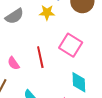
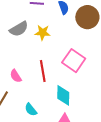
yellow star: (47, 13) -> (43, 33), moved
cyan diamond: (79, 82) -> (63, 95), moved

